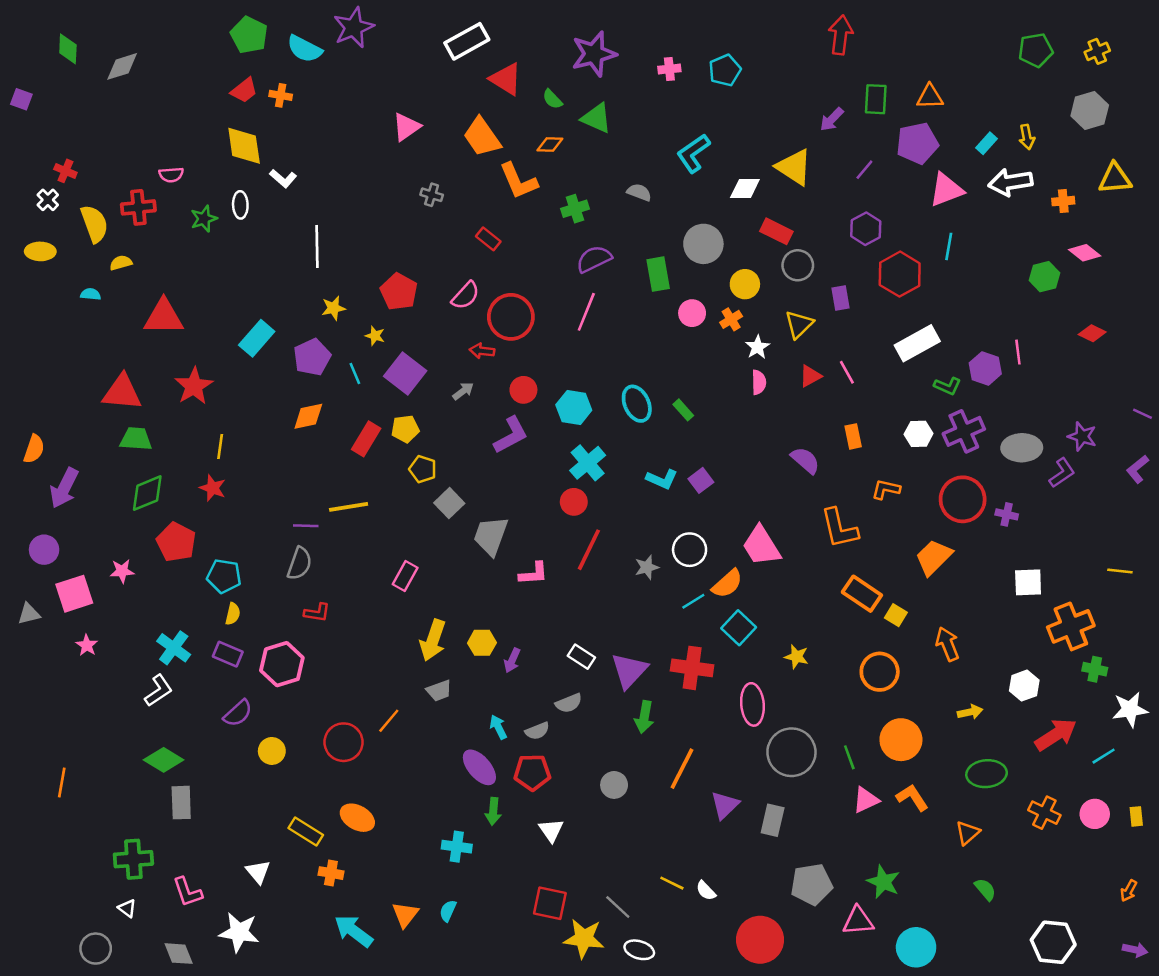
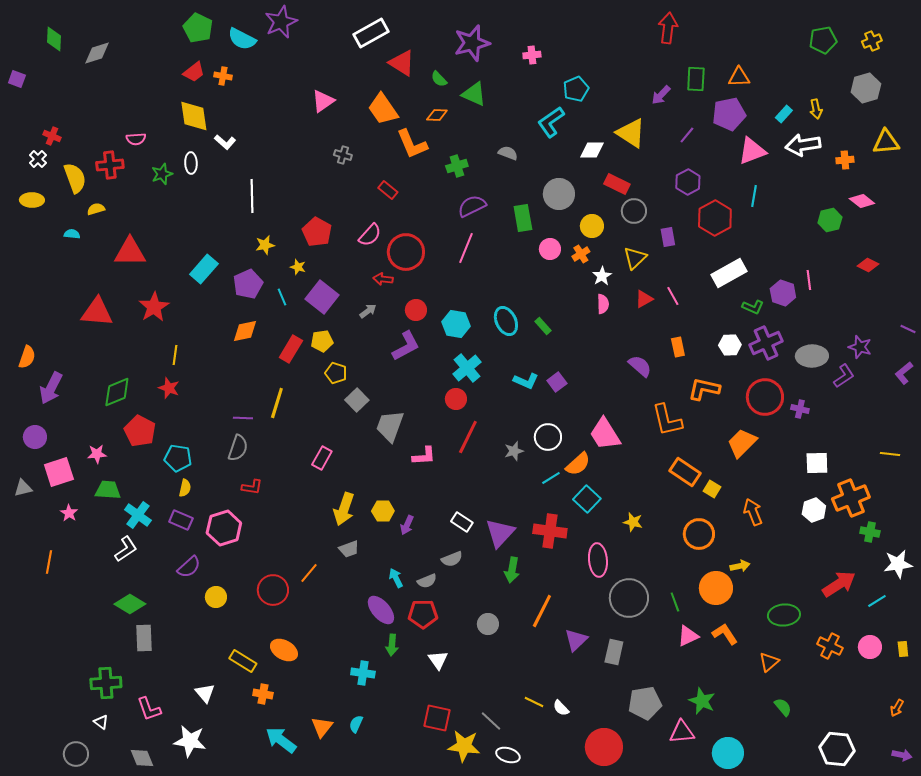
cyan pentagon: (725, 70) -> (576, 89), moved
green trapezoid: (136, 439) -> (108, 490), moved
orange L-shape: (886, 489) -> (704, 389), size x1.4
yellow line: (349, 507) -> (277, 403), turned -64
white hexagon: (1024, 686) -> (814, 510), moved
yellow arrow: (970, 712) -> (740, 566), moved
orange line: (62, 782) -> (49, 562), moved

